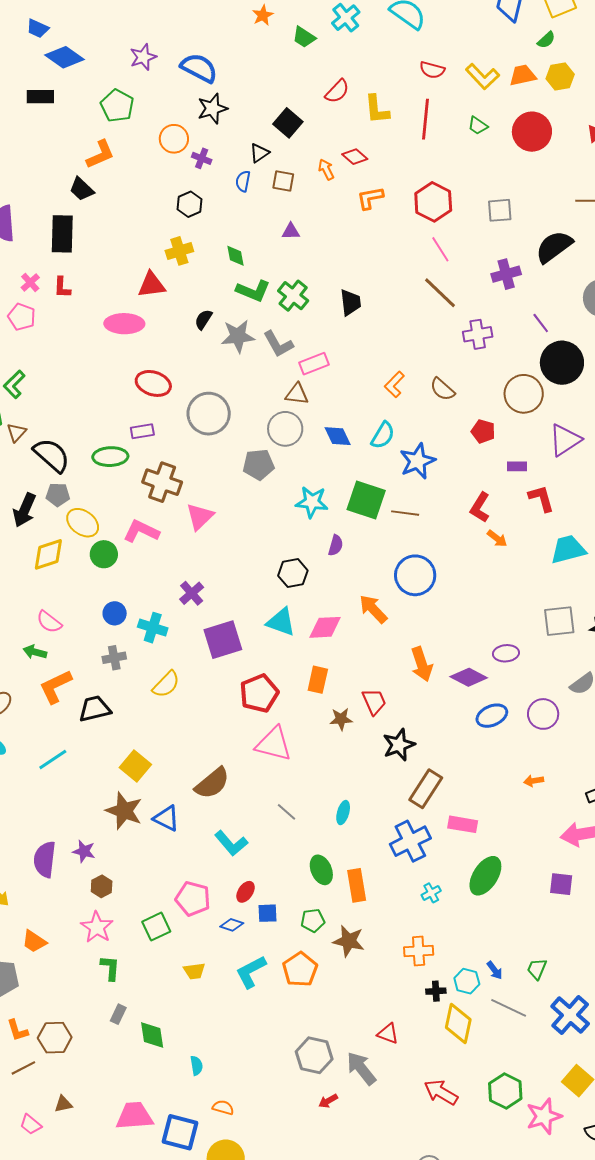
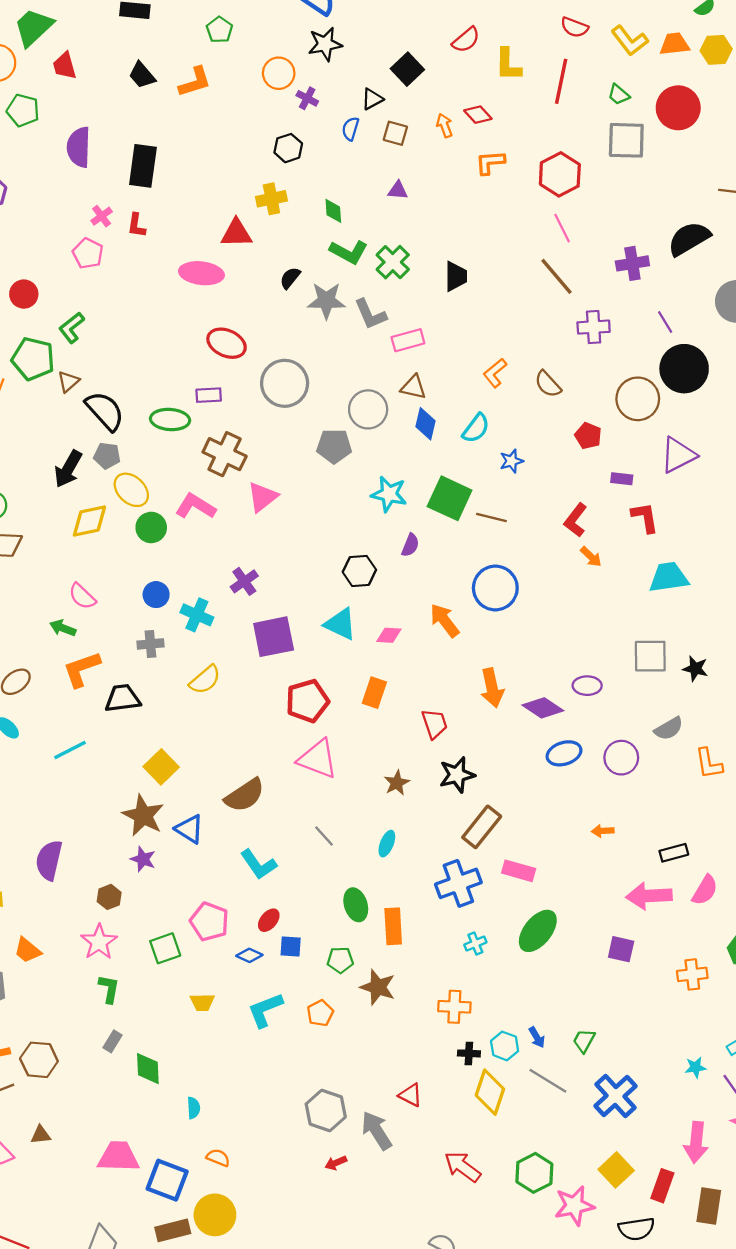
green pentagon: (117, 106) -> (219, 30), size x0.7
black trapezoid: (82, 189) -> (142, 75), moved
gray square: (500, 210) -> (626, 140), moved, size x1.4
brown triangle: (297, 394) -> (413, 387), moved
blue diamond: (338, 436) -> (425, 424), turned 32
blue star: (417, 461) -> (511, 461), size x0.6
pink diamond: (325, 627) -> (389, 635), size x0.7
brown star: (341, 719) -> (397, 783), moved, turned -30
purple star: (84, 851) -> (143, 859), moved
orange pentagon: (300, 969) -> (320, 1013), size x0.7

